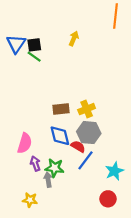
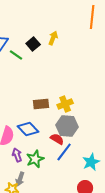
black square: (34, 45) -> (33, 44), moved, turned -32
blue diamond: (60, 136) -> (28, 129), moved, turned -30
green star: (55, 168) -> (35, 159), turned -30
gray arrow: (48, 180) -> (20, 179), moved, turned -152

